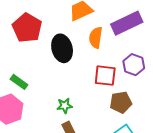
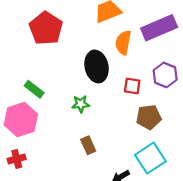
black ellipse: (62, 48) -> (97, 66), moved
red square: (105, 76) -> (132, 86), size x0.7
green star: (65, 106) -> (81, 104), moved

